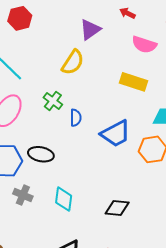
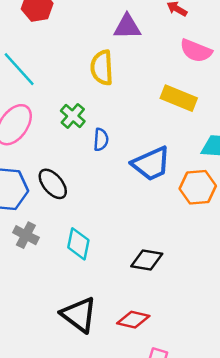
purple triangle: (90, 30) -> (127, 27), turned 30
yellow semicircle: (73, 62) -> (102, 68), turned 140
black ellipse: (41, 154) -> (53, 184), turned 35

